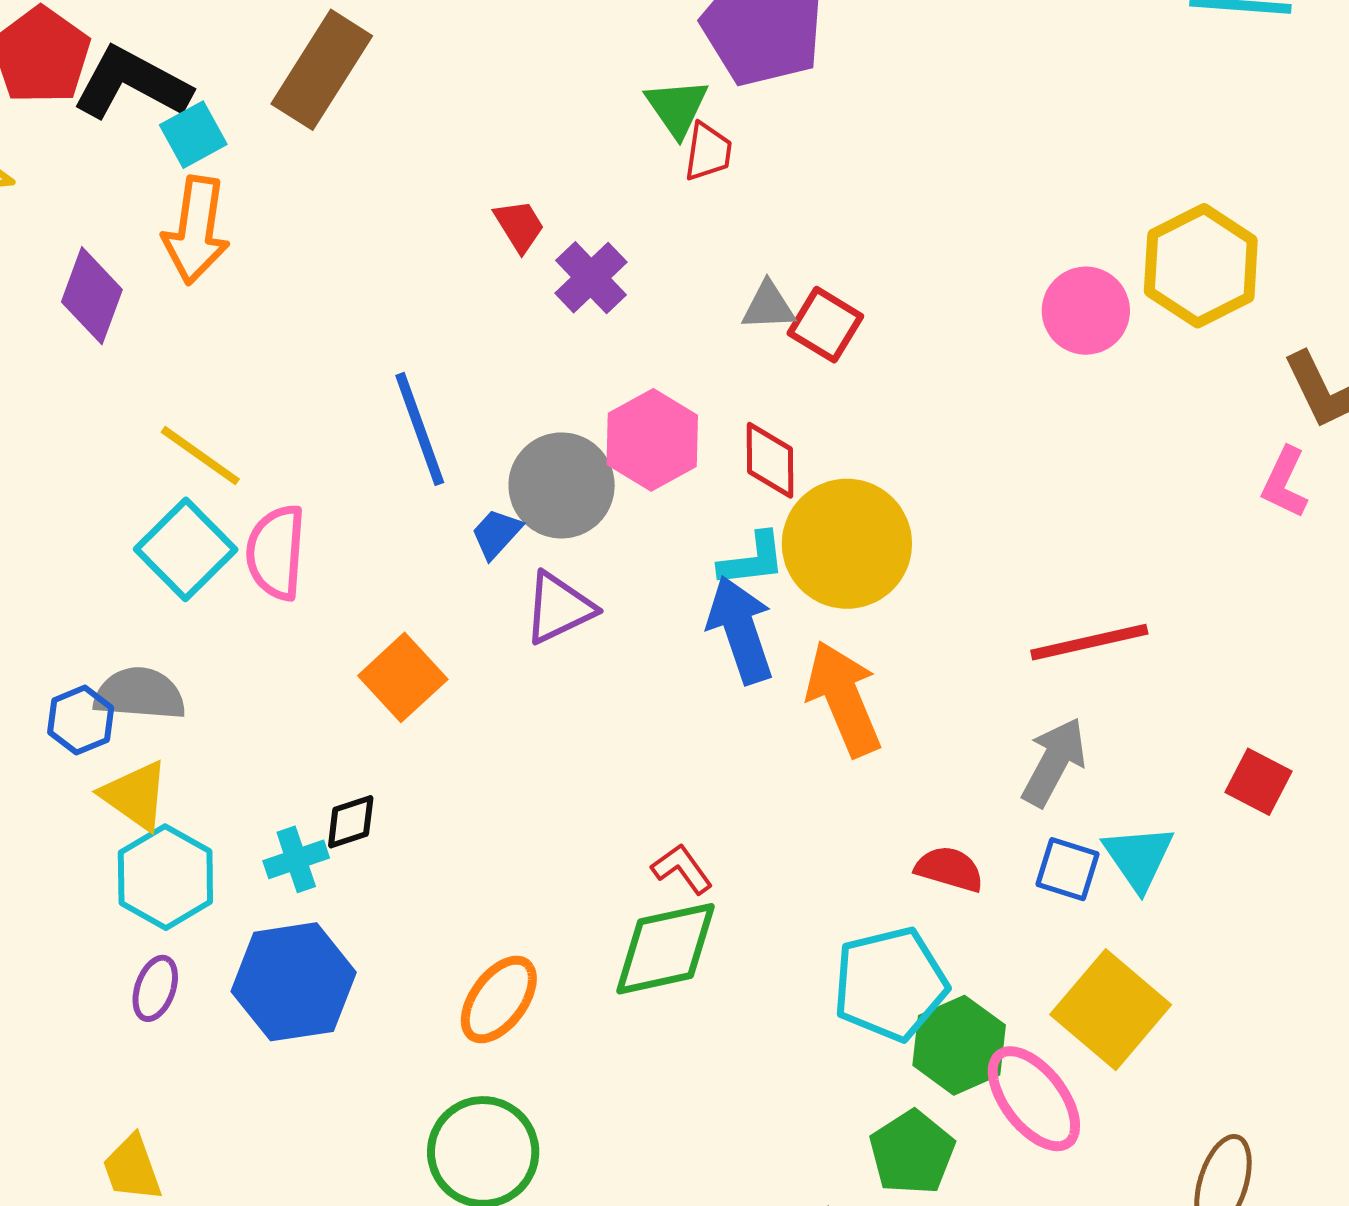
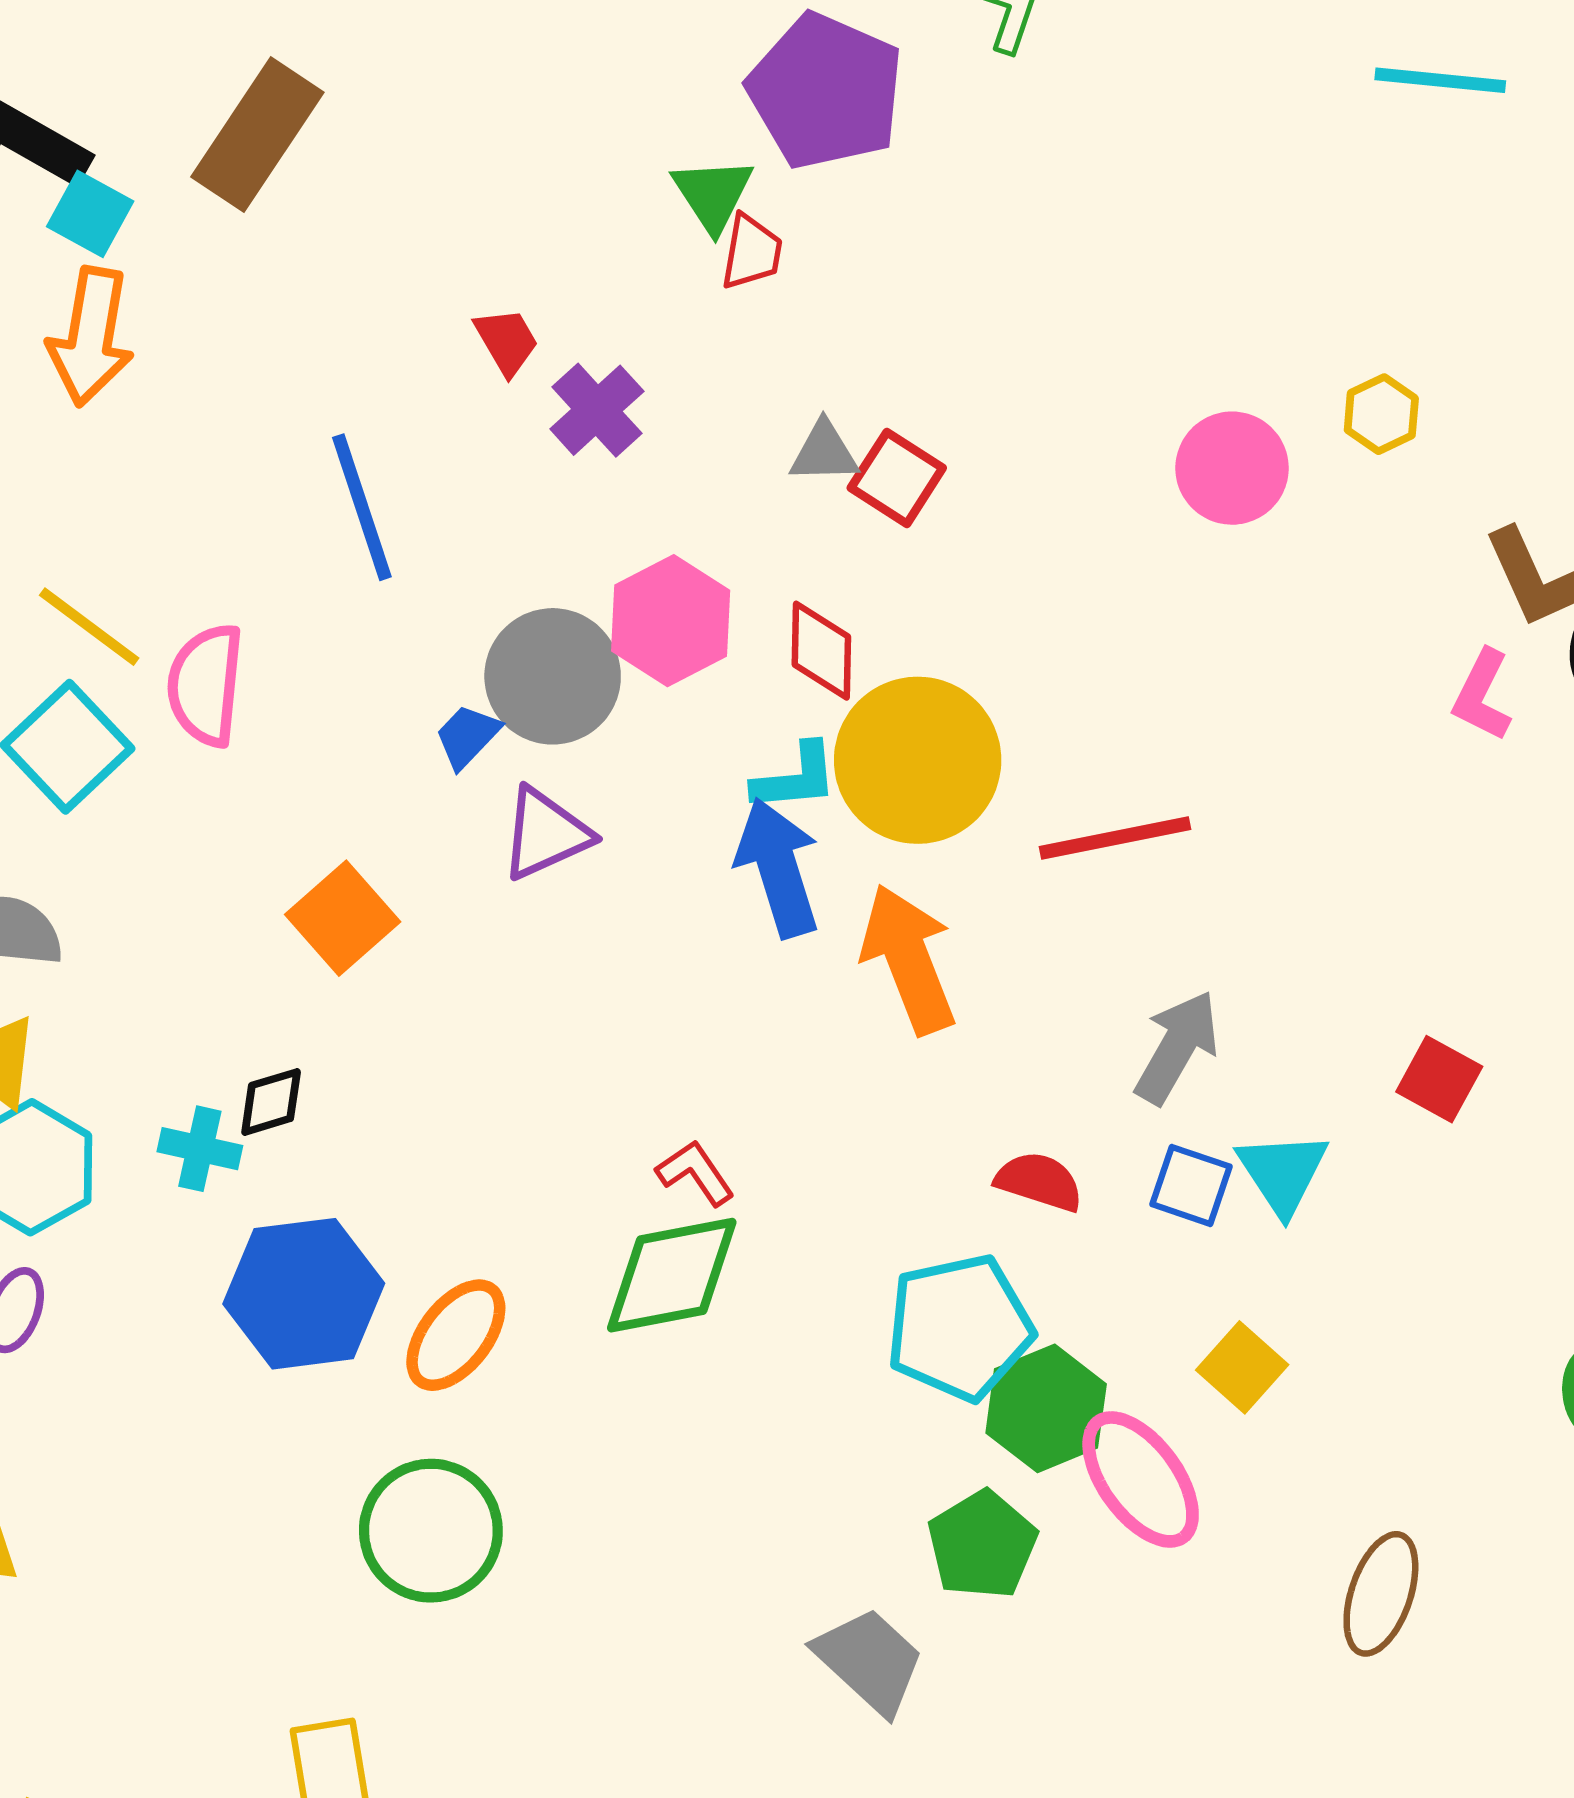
cyan square: (193, 135) -> (90, 214), turned -34
yellow hexagon: (1201, 266) -> (1381, 414), size x0.5
blue line: (420, 429) -> (362, 507), moved
pink semicircle: (276, 552) -> (206, 685), moved
red line: (1089, 642) -> (1115, 838), moved
cyan cross: (296, 859) -> (200, 1149), turned 30
blue hexagon: (294, 982) -> (304, 1294), moved
yellow square: (1111, 1010) -> (1242, 1367), size x0.6

